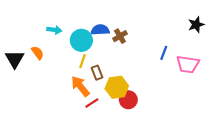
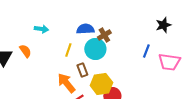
black star: (196, 25) -> (163, 25), moved
cyan circle: (81, 40) -> (95, 49), moved
yellow line: (82, 61) -> (68, 50), moved

